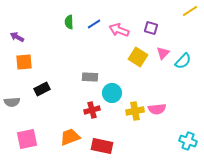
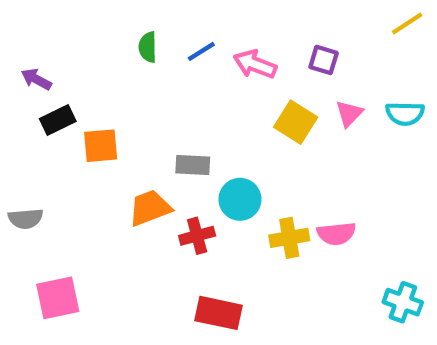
cyan semicircle: (183, 61) -> (405, 114), moved, turned 48
orange square: (24, 62) -> (101, 146), moved
black rectangle: (42, 89) -> (58, 120), moved
orange trapezoid: (70, 137) -> (150, 208), moved

